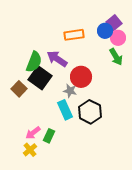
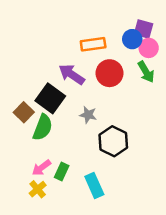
purple square: (114, 23) -> (144, 29), turned -35
green semicircle: (34, 62) -> (43, 127), moved
red circle: (81, 77) -> (109, 73), moved
cyan rectangle: (65, 110) -> (94, 185), moved

